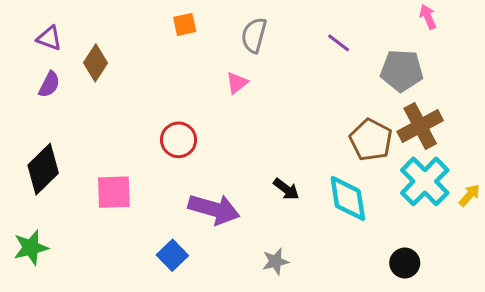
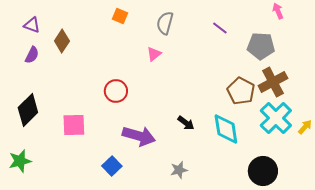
orange square: (185, 24) -> (120, 16), turned 35
black circle: (405, 263) -> (263, 171), size x1.5

